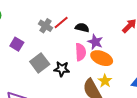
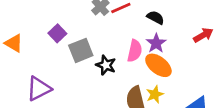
black semicircle: (82, 28) -> (156, 18), moved
purple square: (17, 44) -> (57, 33), moved

